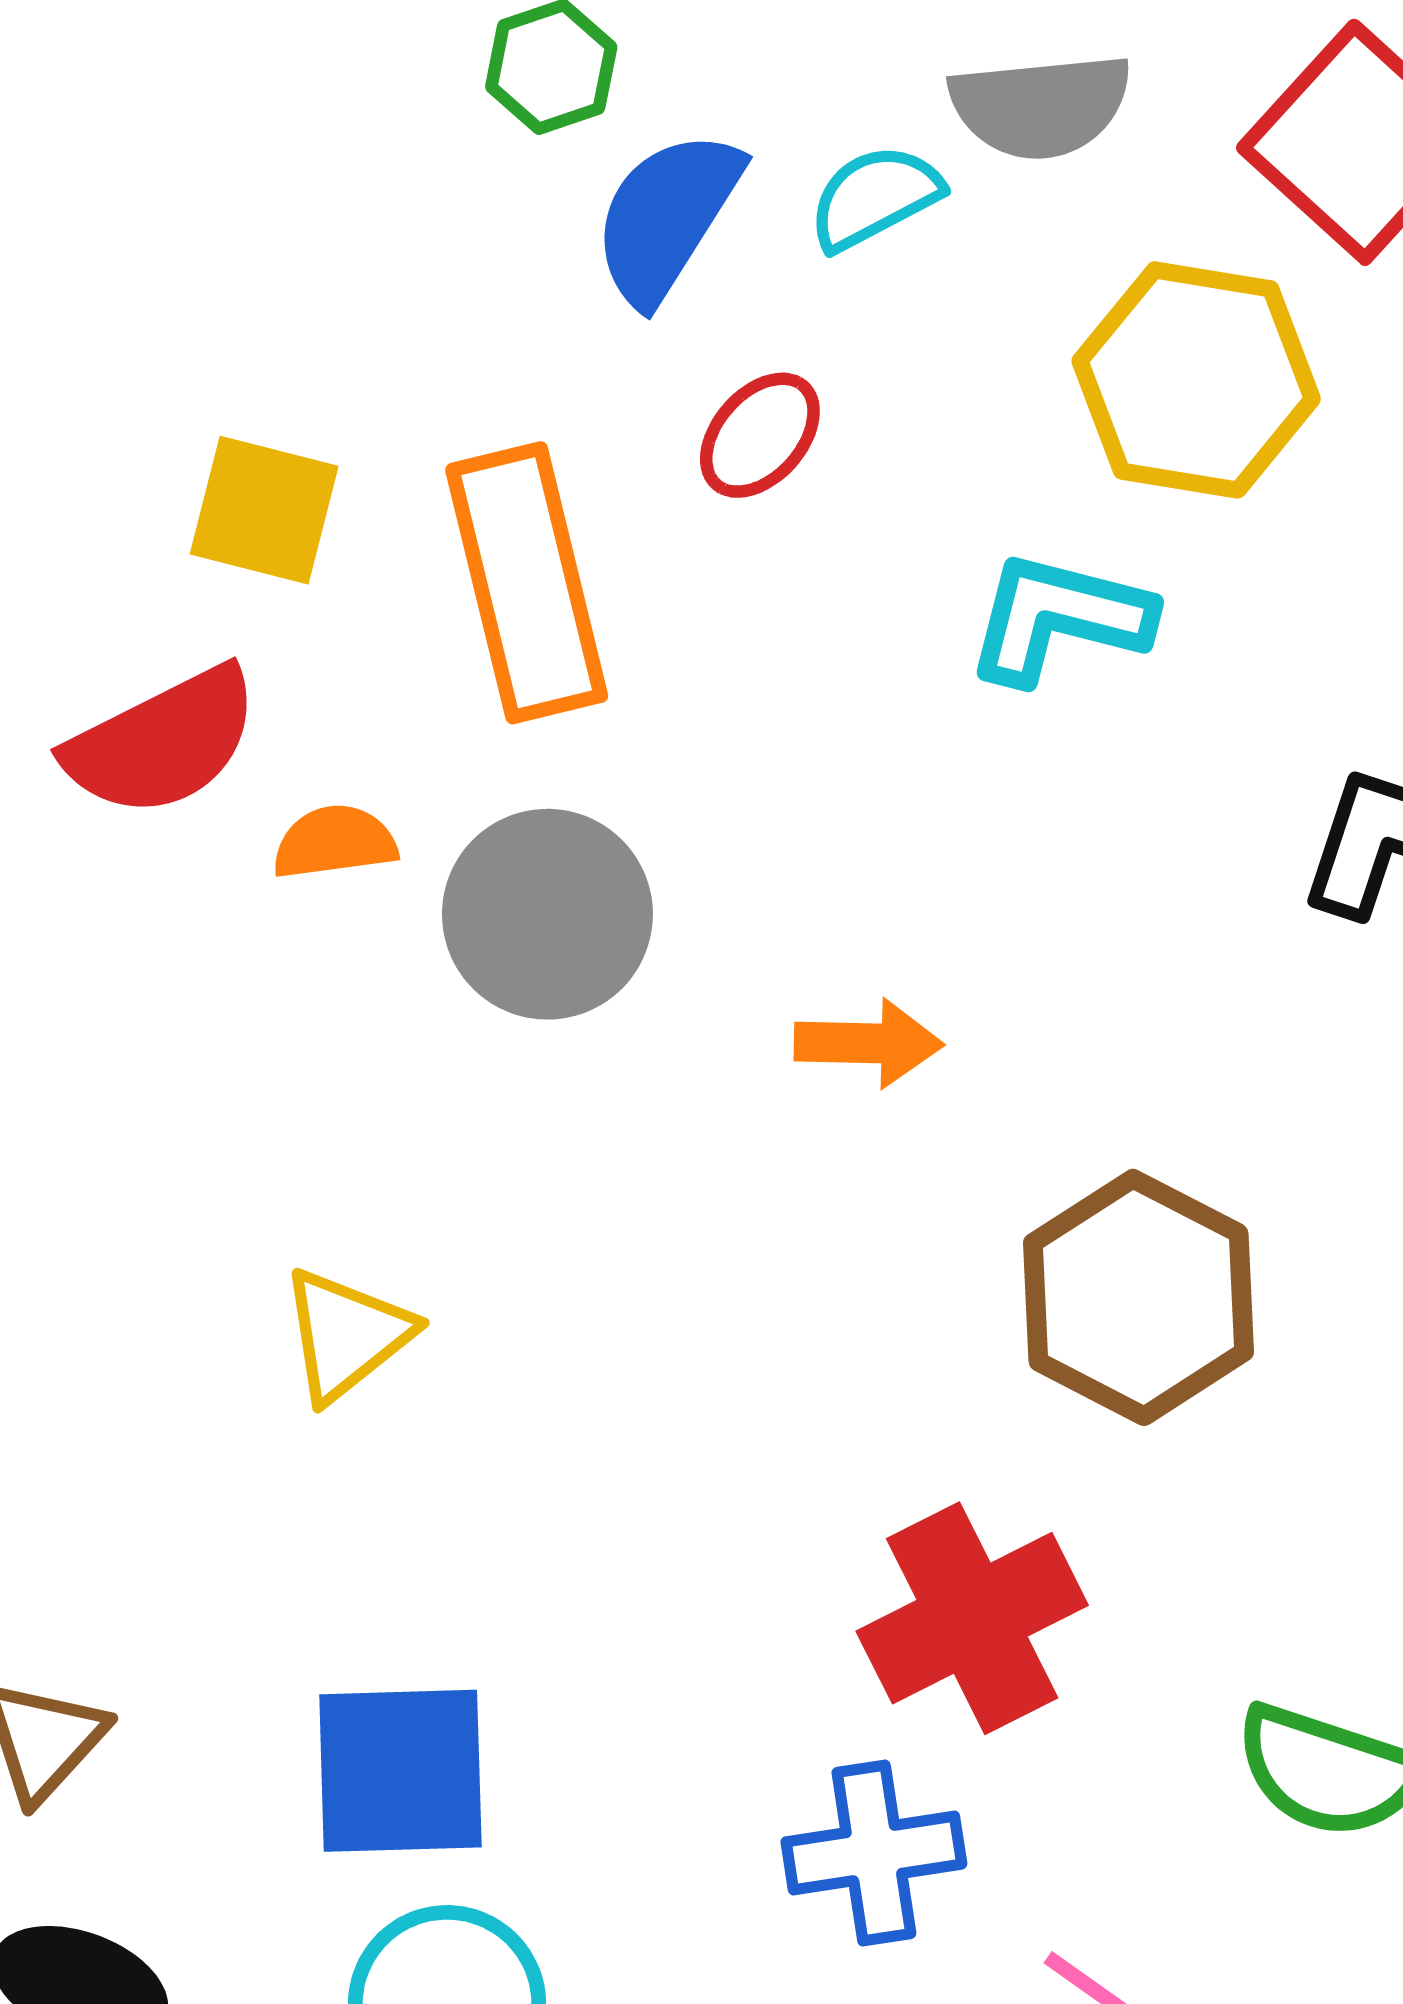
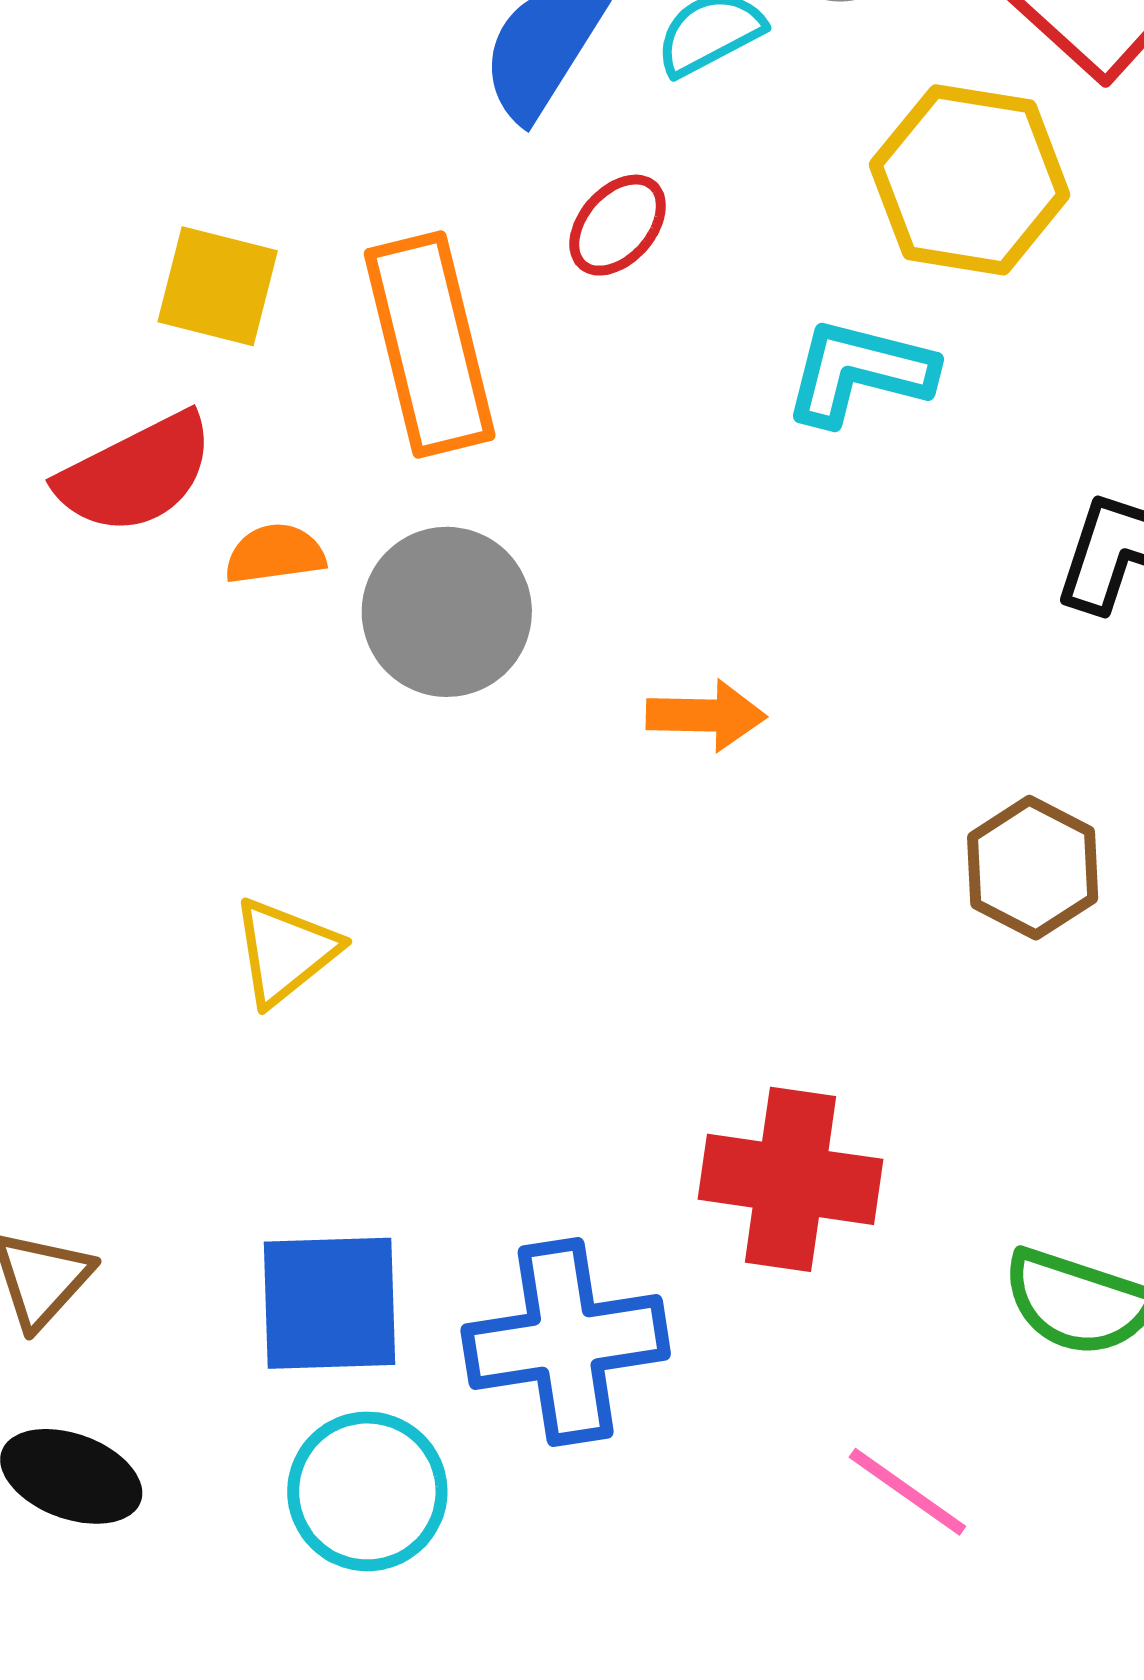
brown hexagon: (1139, 1297) -> (1033, 868), moved, size x0.7
red cross: (972, 1618) -> (791, 1179), turned 35
blue cross: (874, 1853) -> (566, 1342), moved, size x1.4

